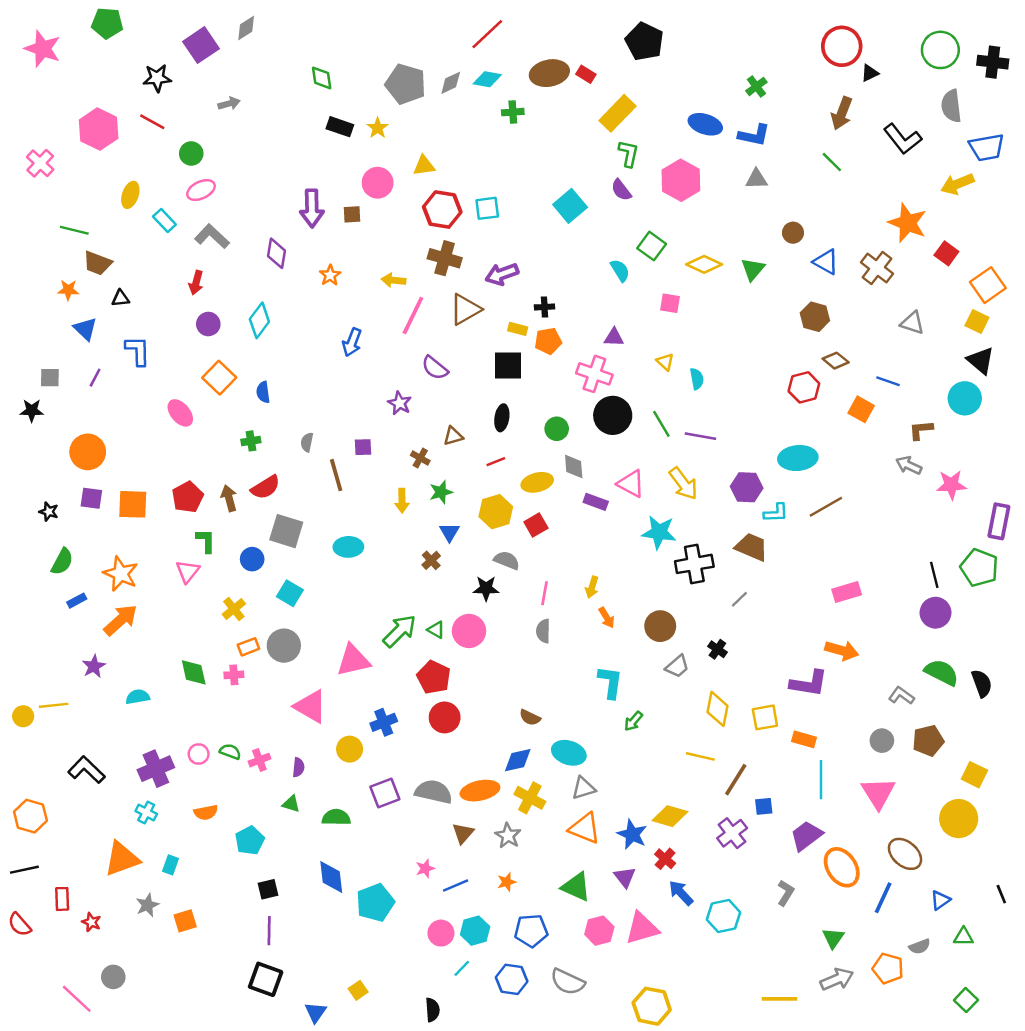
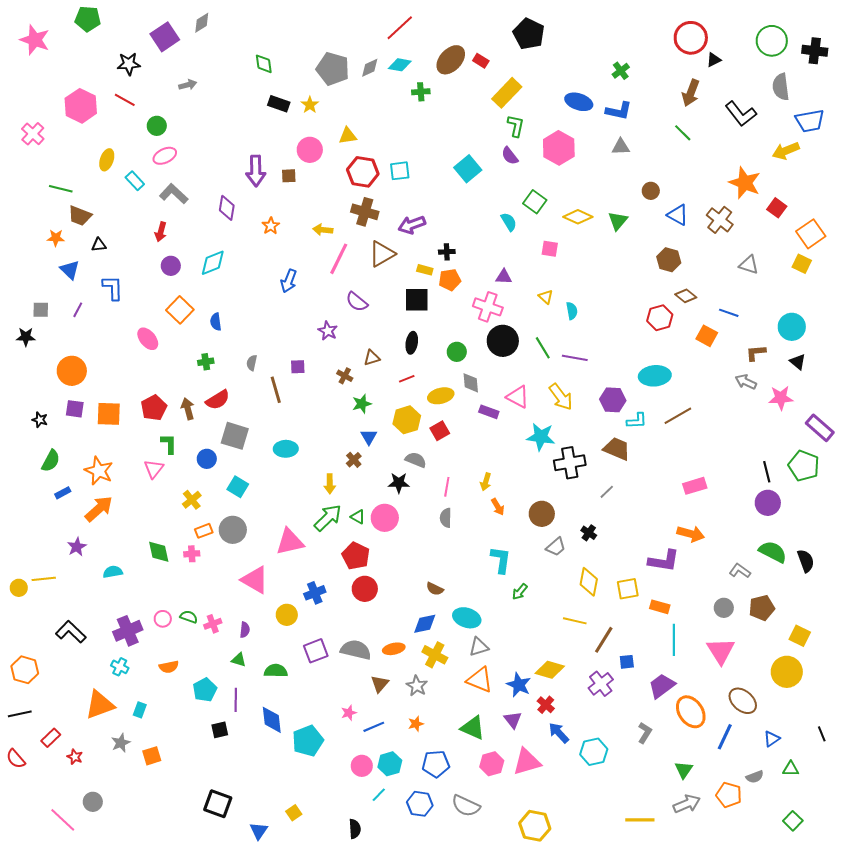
brown ellipse: (549, 73) -> (451, 60), turned -36
cyan diamond: (259, 320) -> (213, 263), turned 32
black triangle: (981, 361) -> (798, 362), moved, size x0.7
yellow arrow: (402, 501) -> (330, 484), moved
purple rectangle: (999, 521) -> (820, 428), turned -60
orange ellipse: (480, 791) -> (394, 649), size x0.7
red rectangle: (62, 899) -> (51, 738), turned 48
purple line: (269, 931) -> (236, 700), moved

